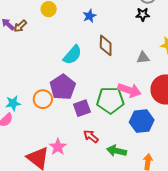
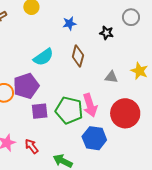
black star: (143, 14) -> (107, 33), moved
pink arrow: (129, 90) -> (90, 105), turned 40
red arrow: (91, 136) -> (32, 146), moved

